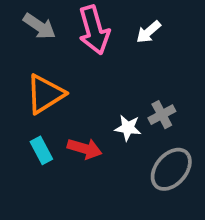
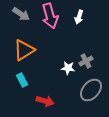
white arrow: (149, 32) -> (79, 17), turned -32
red arrow: (85, 149) -> (45, 101), moved

